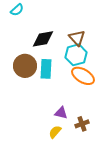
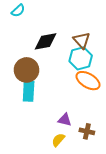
cyan rectangle: (46, 69) -> (29, 91), moved
brown cross: (82, 124) -> (87, 131), turned 32

